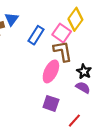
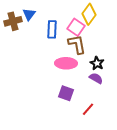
blue rectangle: (36, 35) -> (52, 29), turned -30
pink ellipse: (51, 71) -> (66, 63), turned 65

